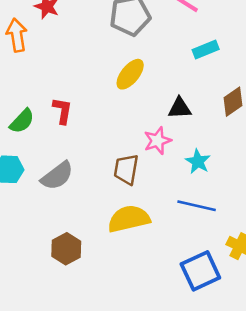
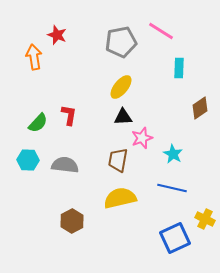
cyan rectangle: (206, 49) -> (179, 68), turned -66
black triangle: (180, 108) -> (123, 117), moved
gray semicircle: (57, 176) -> (65, 165), turned -136

